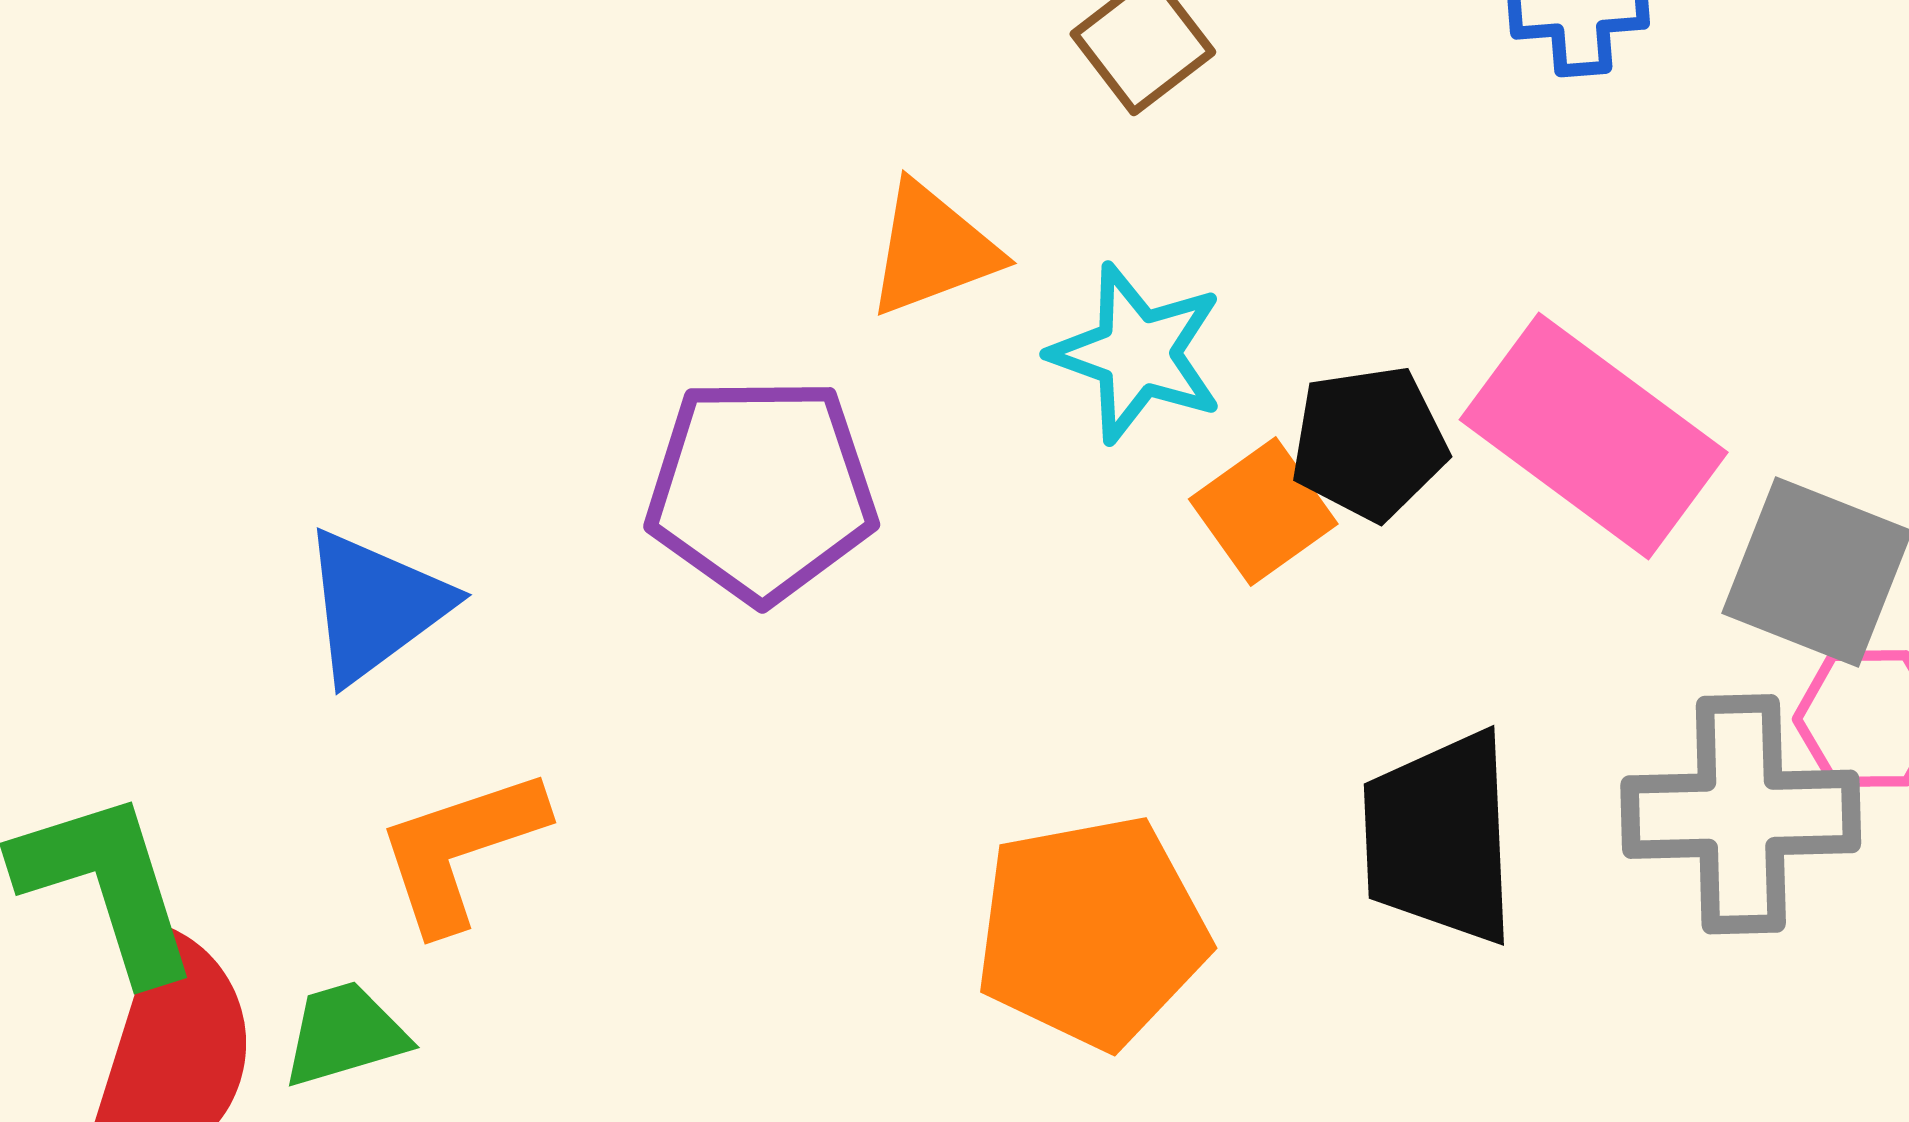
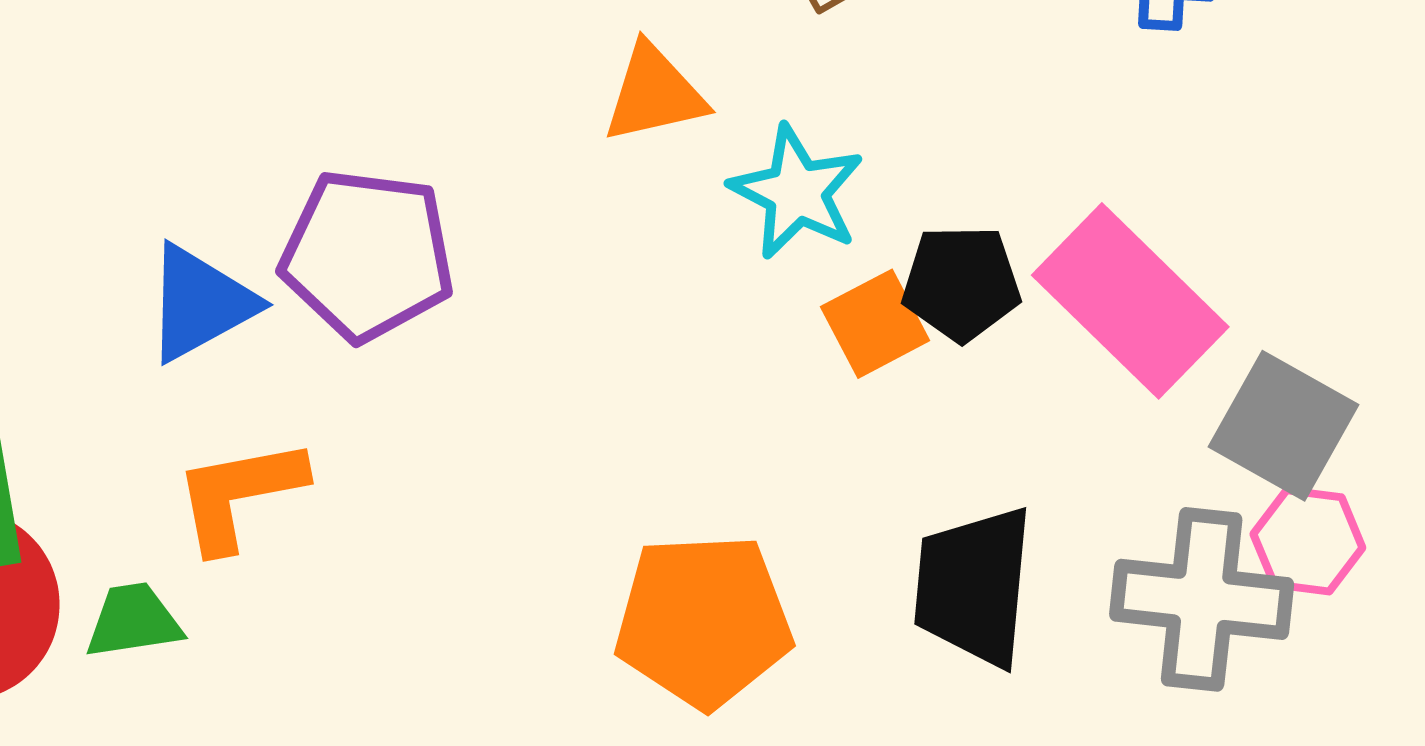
purple pentagon: (761, 490) -> (367, 255), moved

